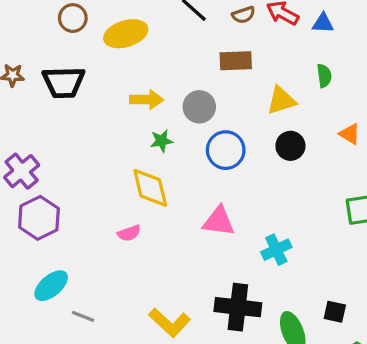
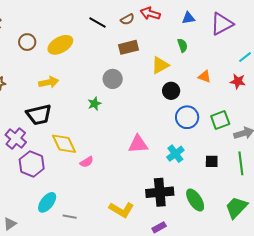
blue triangle: (323, 23) -> (188, 18), moved
black trapezoid: (64, 82) -> (39, 115), moved
yellow arrow: (147, 100) -> (49, 82), moved
blue circle: (226, 150) -> (187, 117), moved
yellow diamond: (150, 188) -> (64, 144), moved
black square: (335, 312) -> (212, 161), moved

